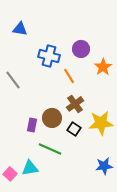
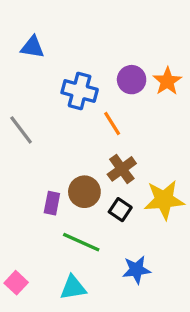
orange star: (103, 67) -> (167, 81), moved
blue star: (104, 166) -> (136, 270), moved
cyan triangle: (30, 168) -> (73, 288), moved

